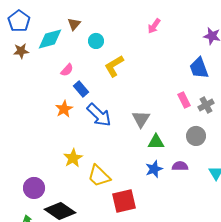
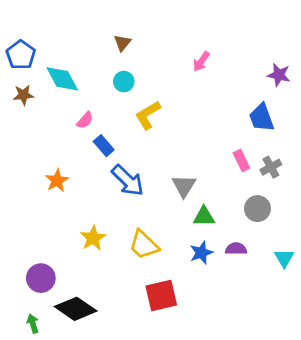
brown triangle: (74, 24) -> (122, 43), moved
cyan diamond: (50, 39) -> (62, 79), turned 76
orange star: (64, 109) -> (57, 180), moved
yellow trapezoid: (99, 176) -> (144, 245), moved

